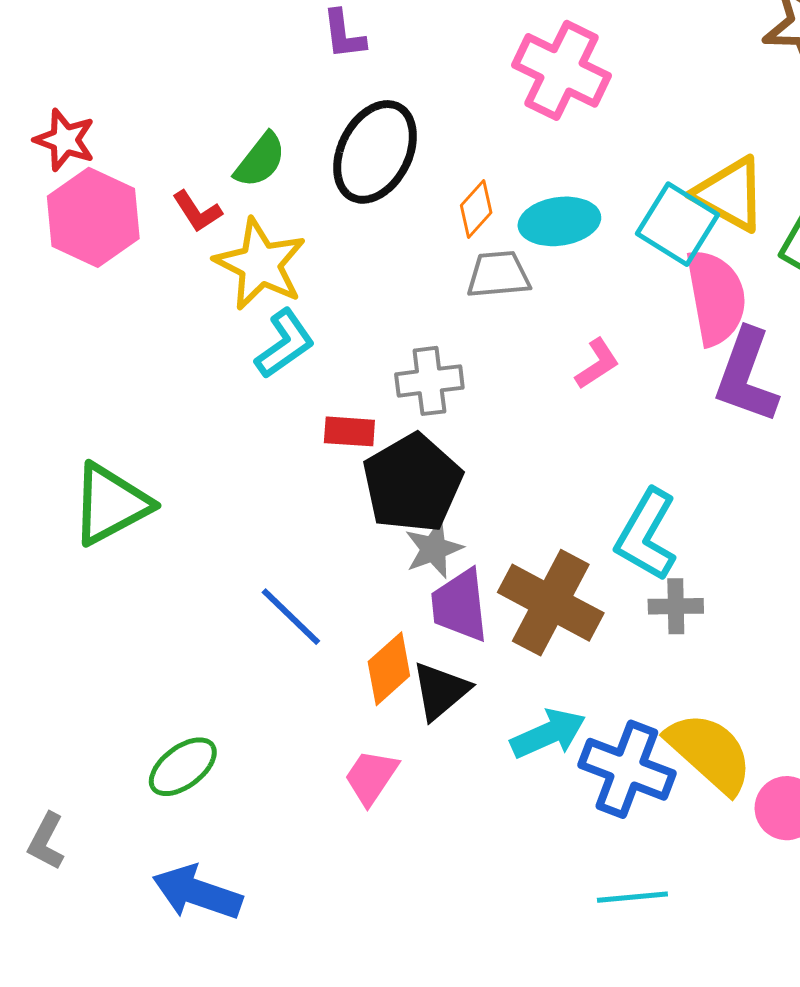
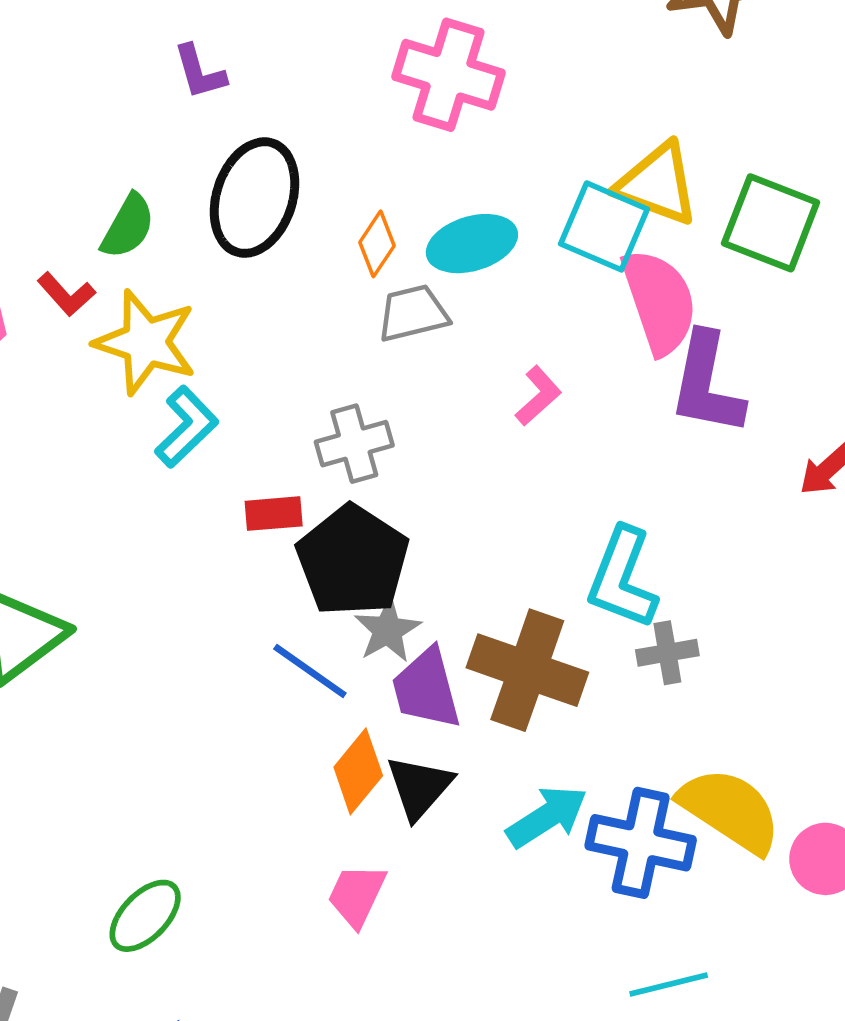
blue line: (291, 617) -> (310, 671), moved

